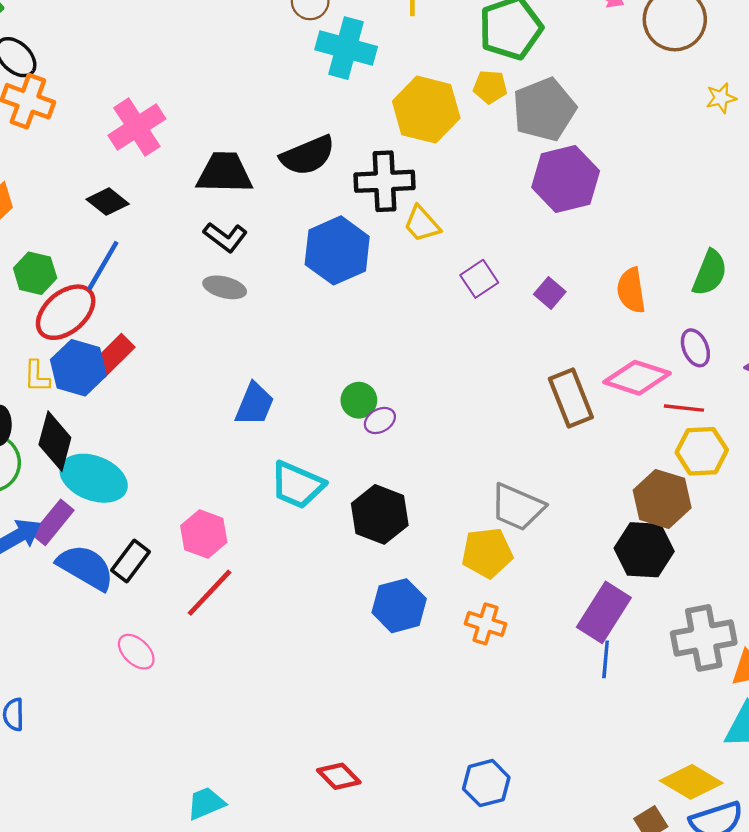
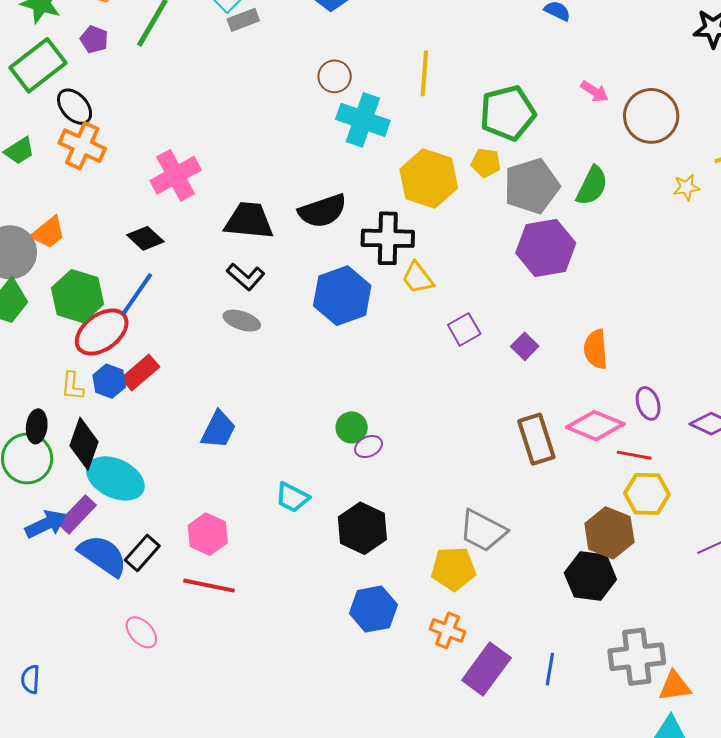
green hexagon: (35, 273) -> (77, 296), size x1.4
green semicircle: (710, 273) -> (592, 186), moved
blue hexagon: (78, 368) -> (109, 381), size x0.7
blue trapezoid: (255, 404) -> (218, 430), moved
cyan trapezoid: (297, 485) -> (292, 497), size x0.7
red line: (209, 593) -> (209, 586), turned 54
purple rectangle: (604, 612) -> (486, 669), moved

